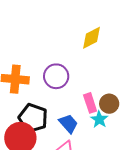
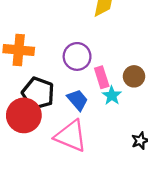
purple circle: (56, 76) -> (77, 56), moved
brown circle: (109, 104) -> (134, 76), moved

